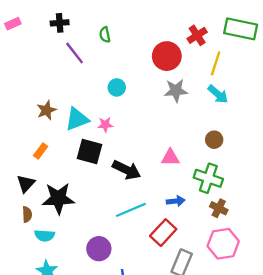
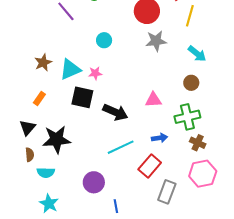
cyan arrow: (218, 94) -> (197, 54), moved
green cross: (208, 178) -> (187, 117), turned -30

